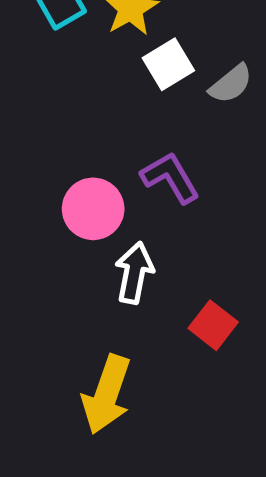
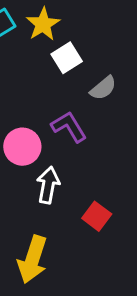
gray semicircle: (231, 84) -> (103, 88), moved

